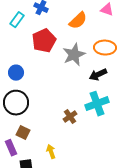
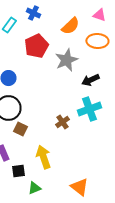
orange ellipse: (105, 48) -> (97, 41), moved
brown square: (23, 133) -> (20, 129), moved
yellow arrow: (51, 152) -> (43, 157), size x1.6

